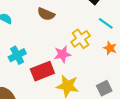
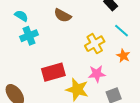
pink star: (62, 54) -> (97, 74), moved
cyan cross: (17, 55) -> (29, 36), moved

